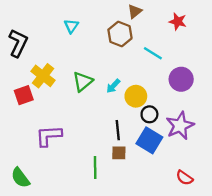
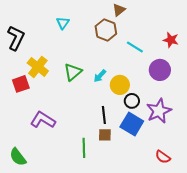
red star: (178, 22) -> (171, 40), moved
purple L-shape: (49, 136) -> (43, 120), turned 35

